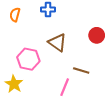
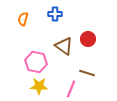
red circle: (97, 35) -> (88, 39), moved
yellow star: (14, 84) -> (39, 86), moved, turned -30

